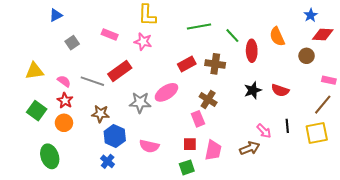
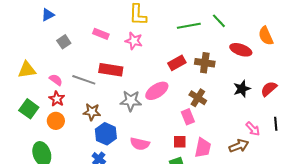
green line: (232, 36) -> (219, 21), moved
red ellipse: (252, 51) -> (241, 50), turned -70
red rectangle: (120, 71) -> (111, 70), turned 45
red semicircle: (280, 90) -> (269, 89), turned 120

